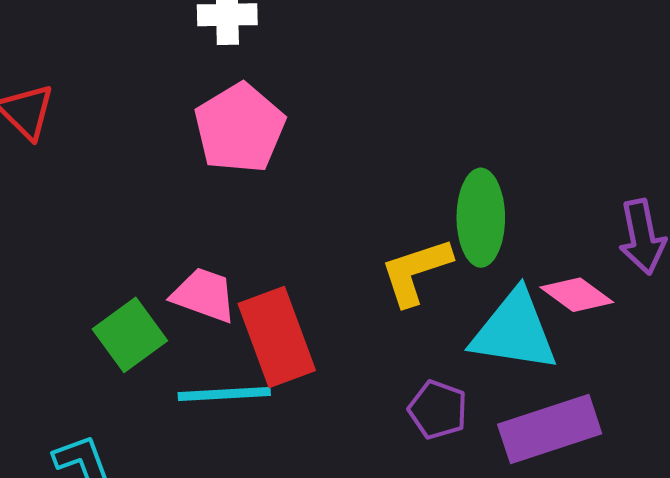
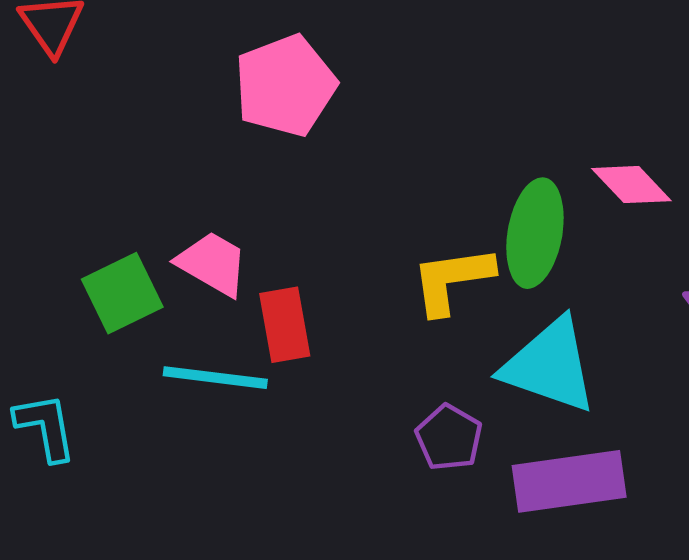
pink diamond: (577, 295) -> (631, 185), moved
red rectangle: (277, 337) -> (285, 325), size x0.7

